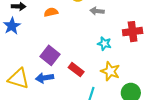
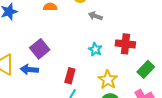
red rectangle: (76, 70) -> (70, 76), moved, turned 56
yellow star: (110, 71) -> (108, 80), moved

